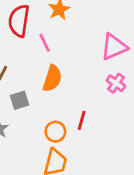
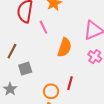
orange semicircle: (52, 78) -> (65, 47), moved

